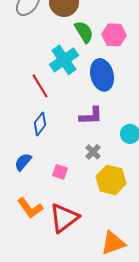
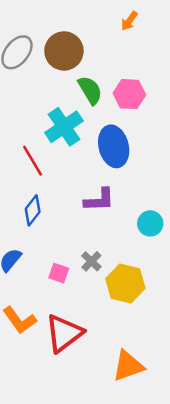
gray cross: (93, 152) -> (91, 261), moved

